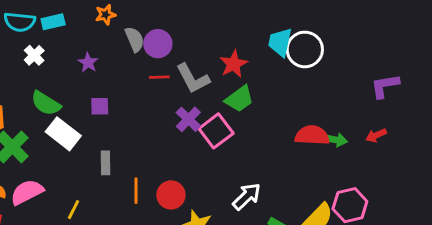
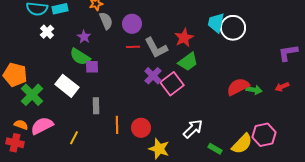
gray semicircle: (135, 39) -> (106, 21), moved
green semicircle: (46, 103) -> (80, 57), moved
red semicircle: (312, 135) -> (238, 87), turned -30

